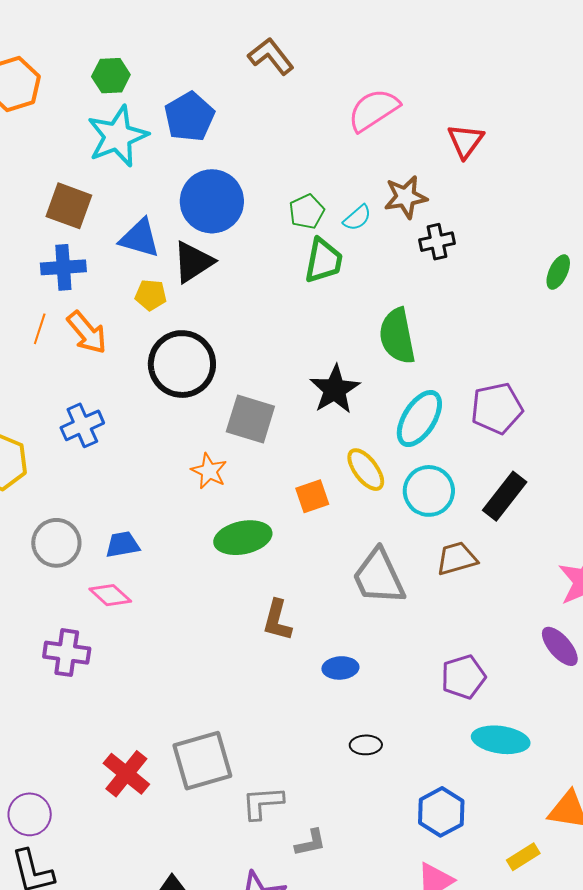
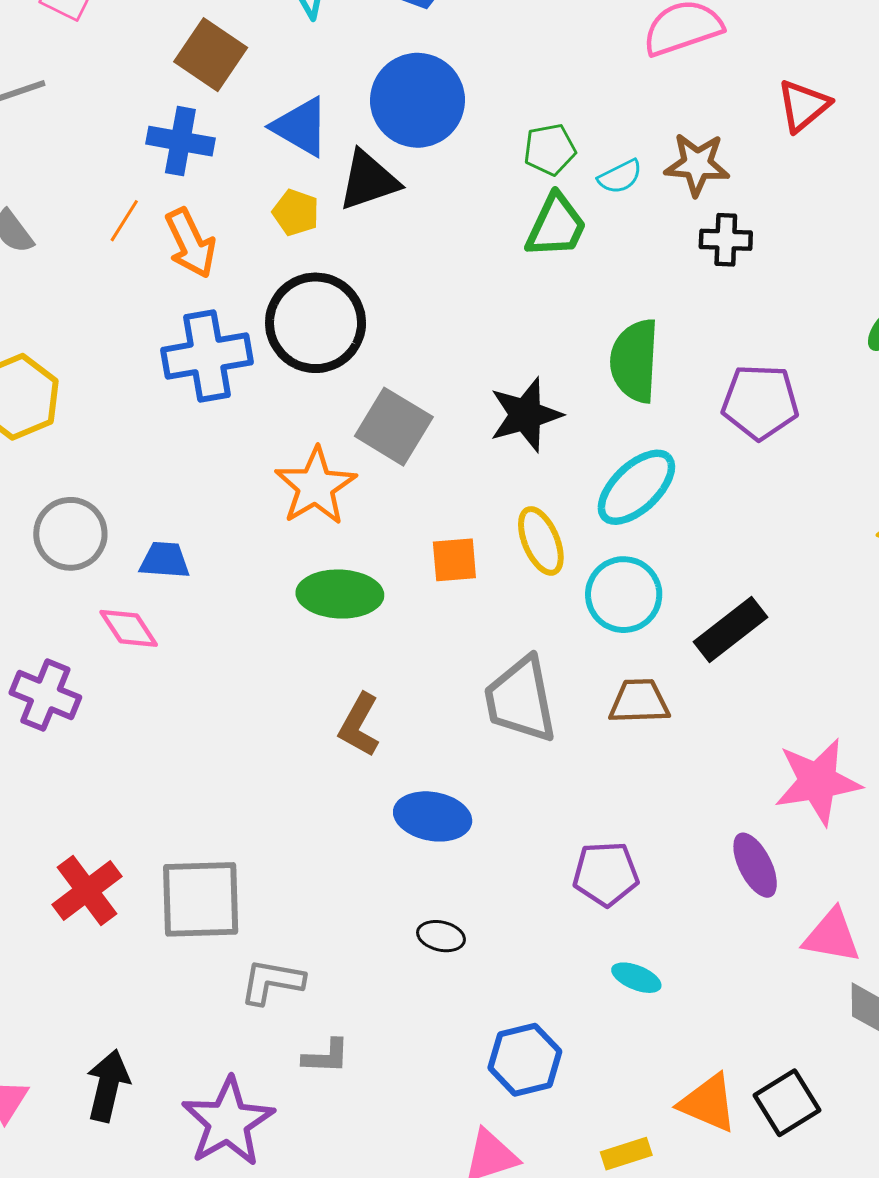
purple pentagon: (497, 408) -> (760, 402), moved
blue cross: (82, 425) -> (207, 356), moved, size x1.4
orange star: (209, 471) -> (315, 486), size x1.5
blue ellipse: (340, 668) -> (433, 816), size x1.4
cyan ellipse: (501, 740) -> (636, 978), size x0.6

